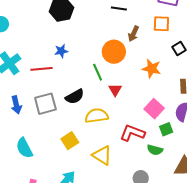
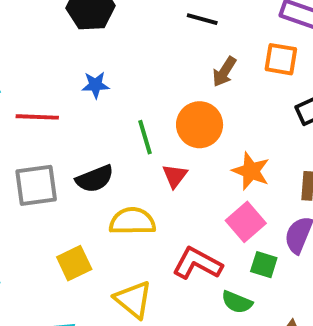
blue star: (61, 51) -> (95, 85), moved
orange circle: (114, 52) -> (200, 125), moved
orange star: (152, 69) -> (251, 171), moved
green square: (166, 129) -> (264, 265), turned 32

